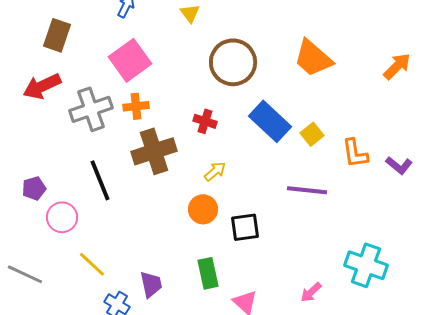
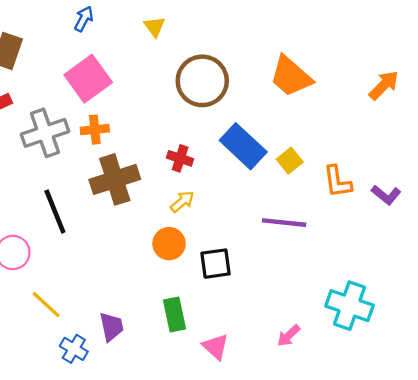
red cross: (205, 121) -> (180, 158), moved

